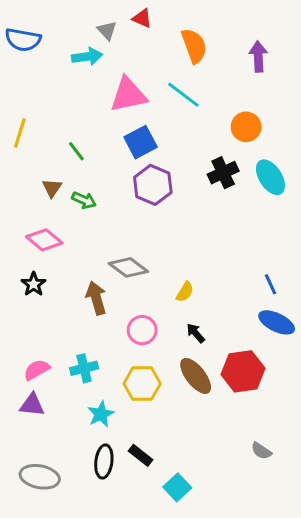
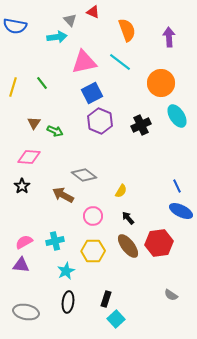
orange circle: (246, 127) -> (161, 83), size x1.4
green line: (76, 151) -> (42, 83), moved
black cross: (223, 173) -> (141, 125), moved
pink diamond: (44, 240) -> (29, 157), turned -35
brown arrow: (96, 298) -> (63, 195), turned -45
black rectangle: (141, 455) -> (106, 299), moved, turned 70

